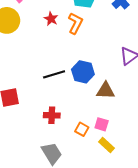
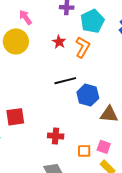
black line: (54, 74) -> (65, 81), moved
orange square: (82, 129) -> (84, 151), turned -32

